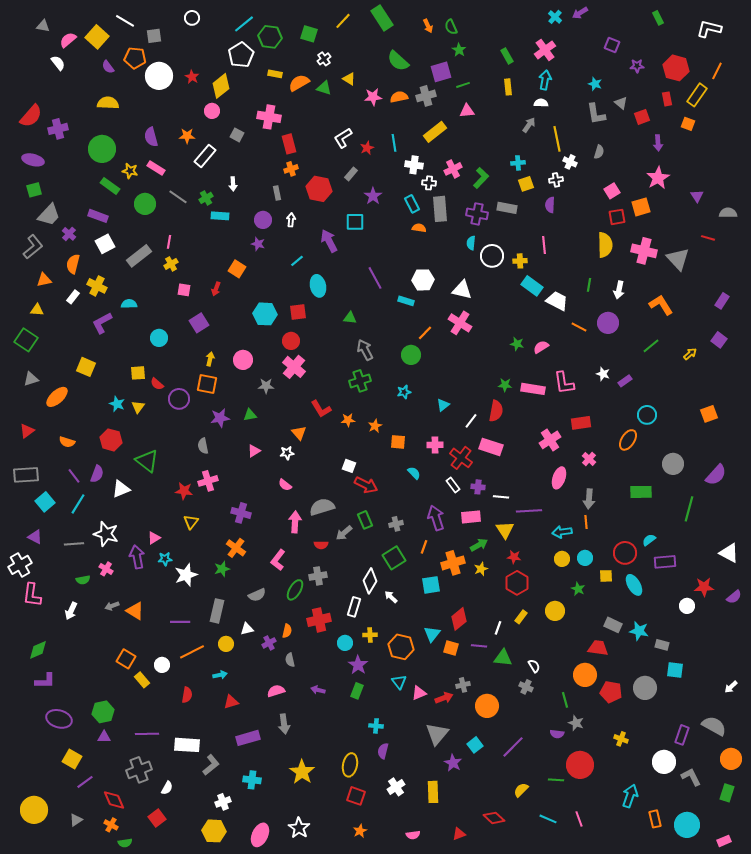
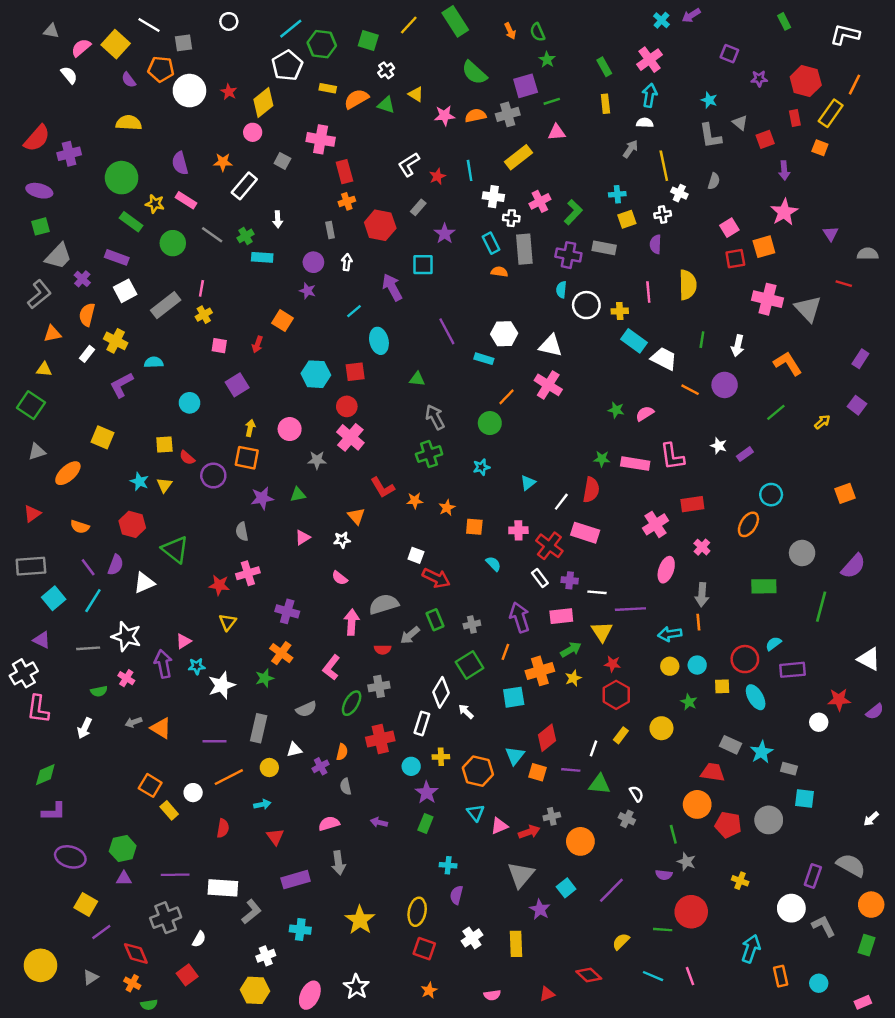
yellow semicircle: (605, 245) -> (688, 285), moved
cyan star: (639, 631) -> (762, 752), turned 30
red triangle: (231, 702) -> (275, 837), turned -49
cyan circle: (687, 825) -> (819, 983), size x0.6

